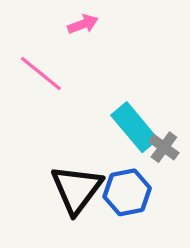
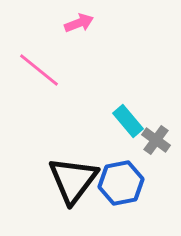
cyan rectangle: (134, 127) -> (128, 121), size x0.7

